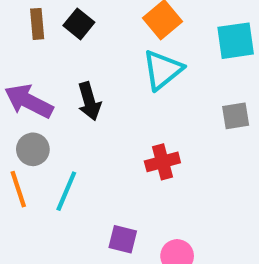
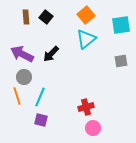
black arrow: (89, 101) -> (51, 54), turned 60
red cross: (162, 162) -> (86, 107), moved
purple square: (123, 239) -> (41, 120), moved

